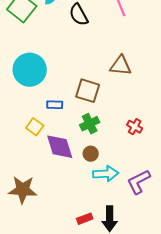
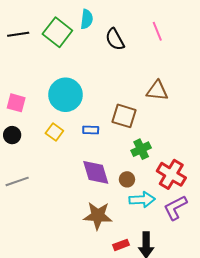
green cross: (90, 124) -> (141, 149), moved
yellow square: (35, 127) -> (54, 132), moved
red cross: (135, 127) -> (171, 174), moved, size x1.8
brown star: (23, 190) -> (98, 216), moved

